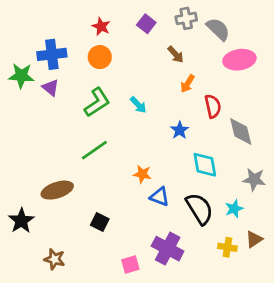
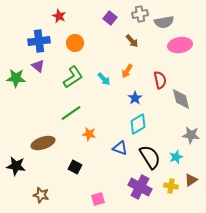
red star: (101, 26) -> (59, 16), moved
gray semicircle: (218, 29) -> (164, 22), turned 126
green star: (21, 76) -> (16, 78), moved
orange arrow: (188, 84) -> (127, 71), moved
cyan diamond: (205, 165) -> (138, 124), moved, turned 70
orange star: (142, 174) -> (89, 134), moved
black star: (21, 221) -> (16, 166), turned -30
purple cross: (168, 249) -> (140, 187), moved

